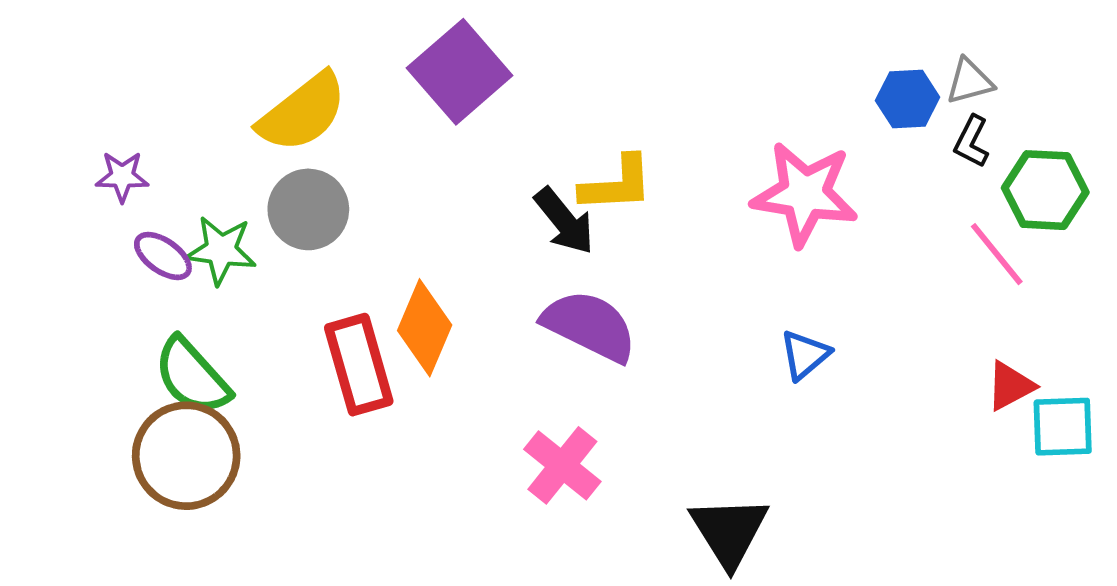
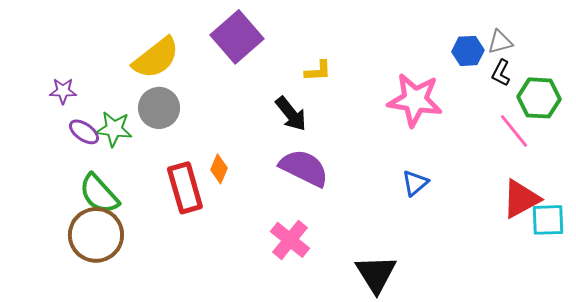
yellow L-shape: (617, 184) -> (318, 71), moved, size x0.7
orange diamond: (425, 328) -> (219, 169), size x0.6
red triangle: (1010, 386) -> (521, 199), size x1.5

